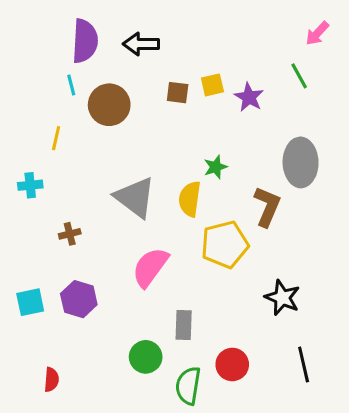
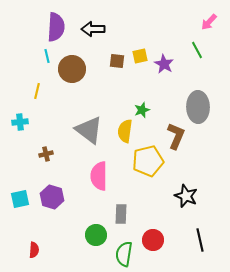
pink semicircle: (150, 267) -> (99, 176), turned -36

